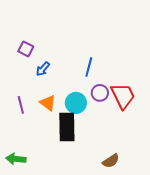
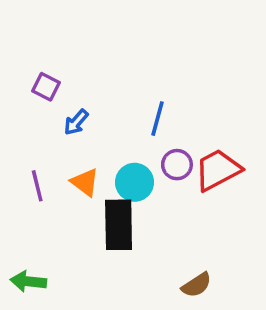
red trapezoid: (123, 96) -> (218, 170), turned -92

